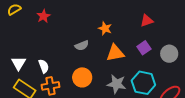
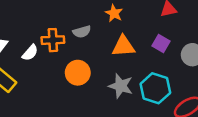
purple square: (144, 48) -> (161, 44), turned -32
white semicircle: (44, 66) -> (30, 53), turned 56
orange cross: (51, 86) -> (53, 40), moved

